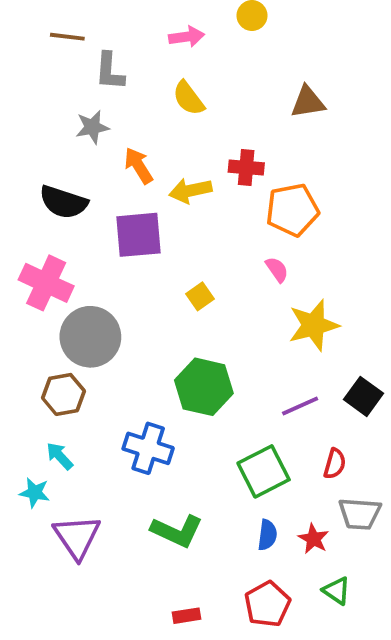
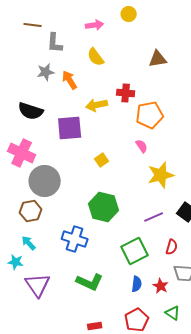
orange arrow: (138, 166) -> (70, 80), moved

